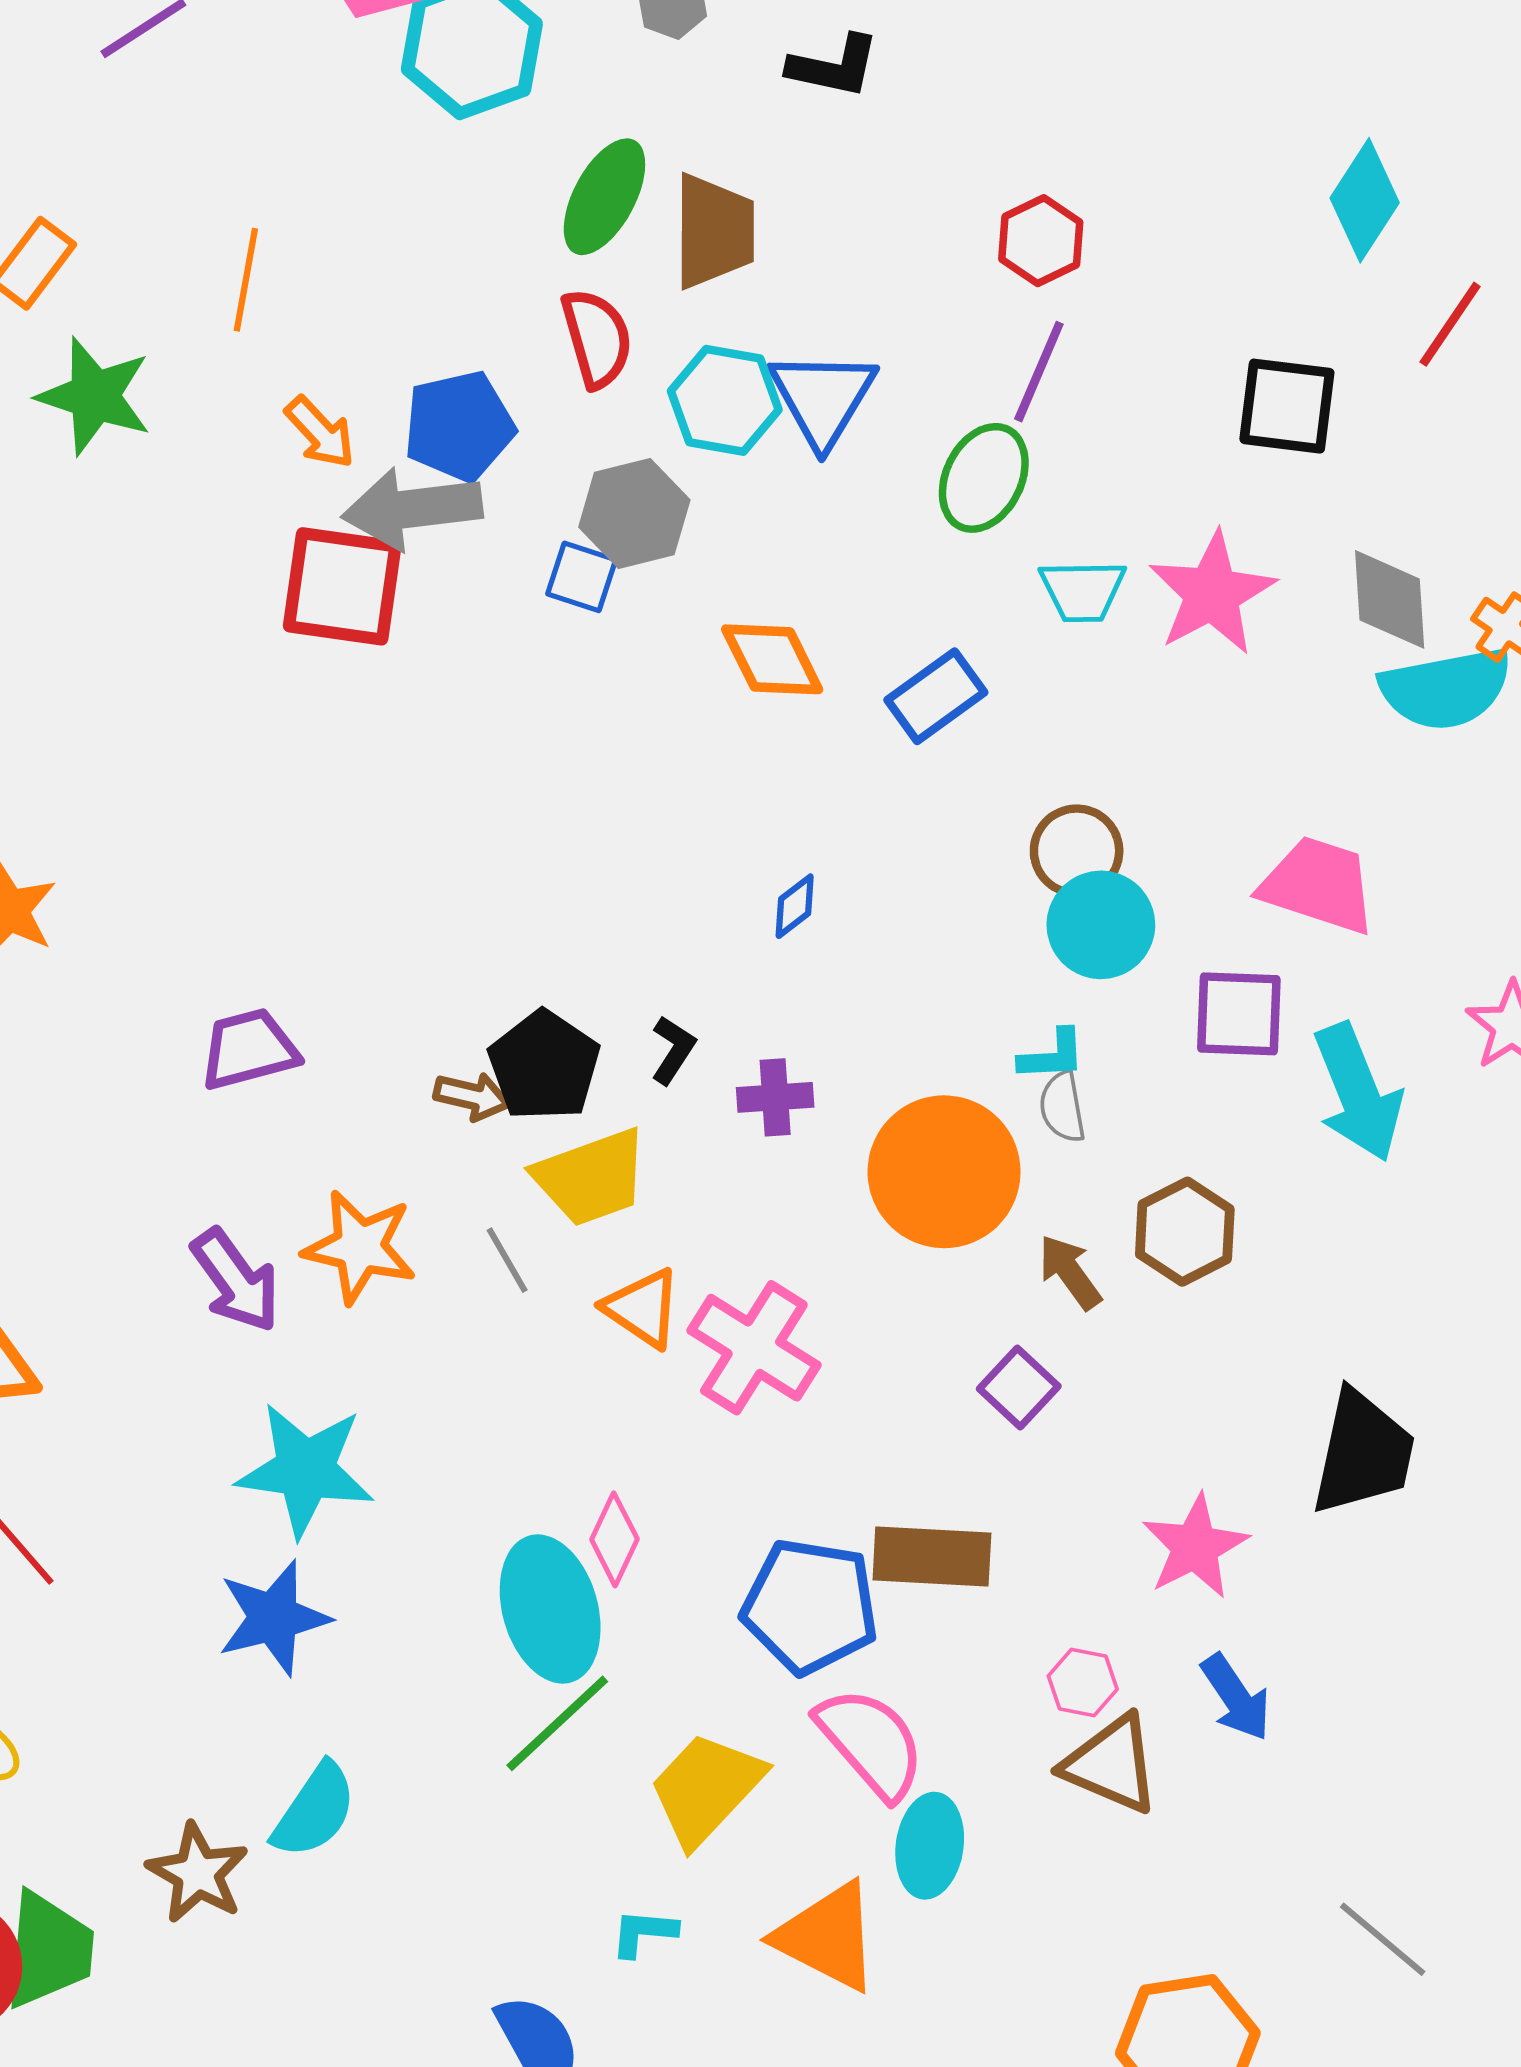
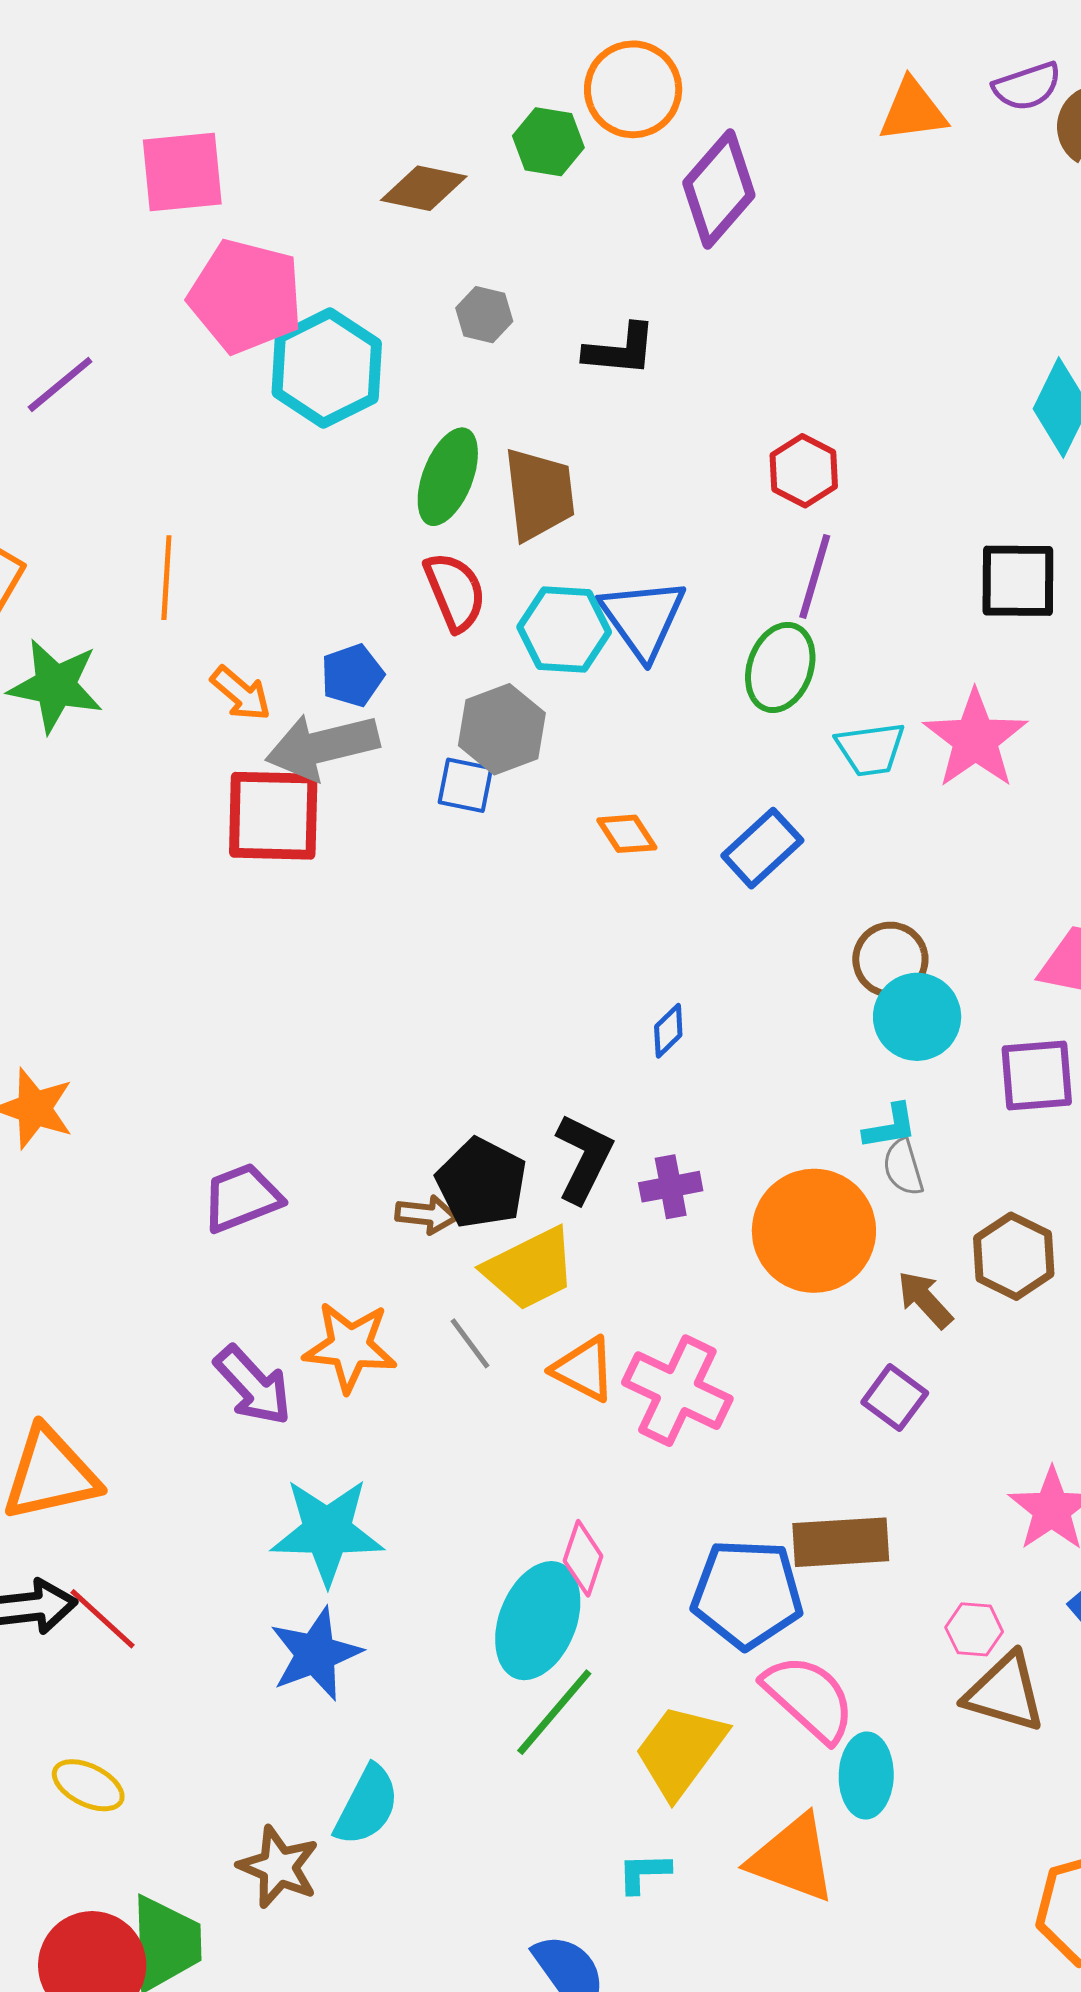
blue pentagon: (459, 426) -> (352, 675), size x0.7
orange diamond: (772, 659) -> (627, 834), size x0.7
black L-shape: (673, 1050) -> (584, 1158), size x1.6
cyan ellipse: (550, 1609) -> (538, 1621), turned 44

